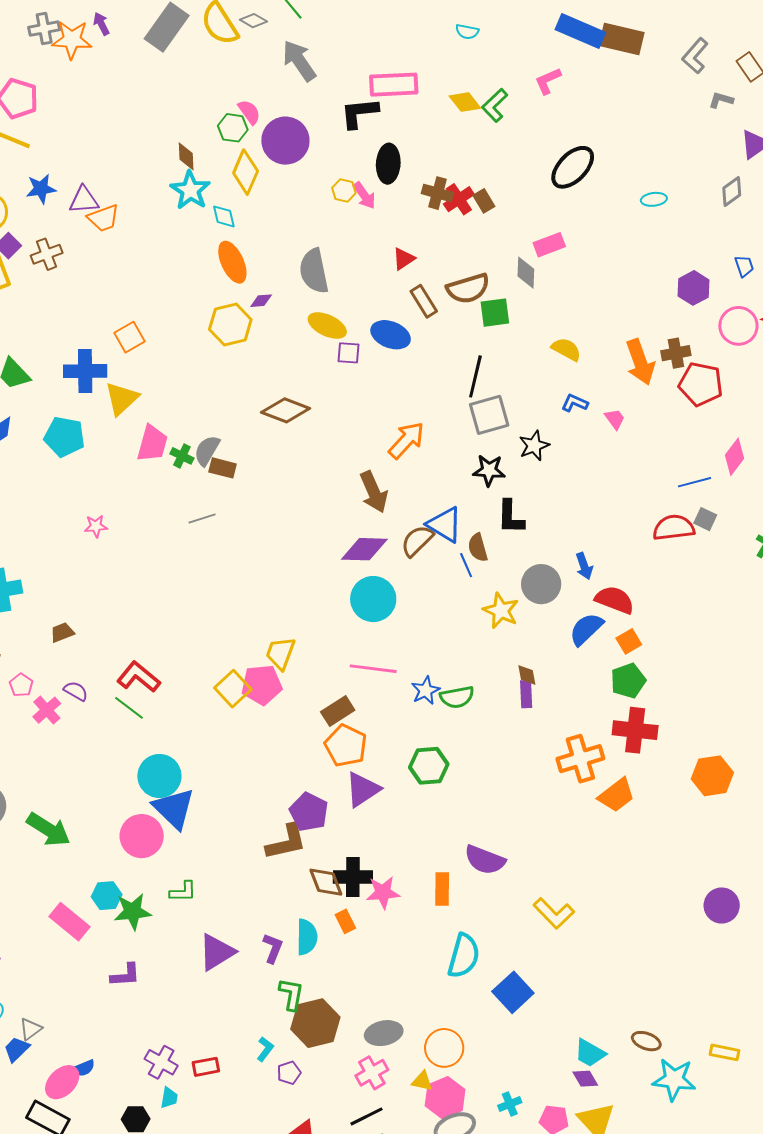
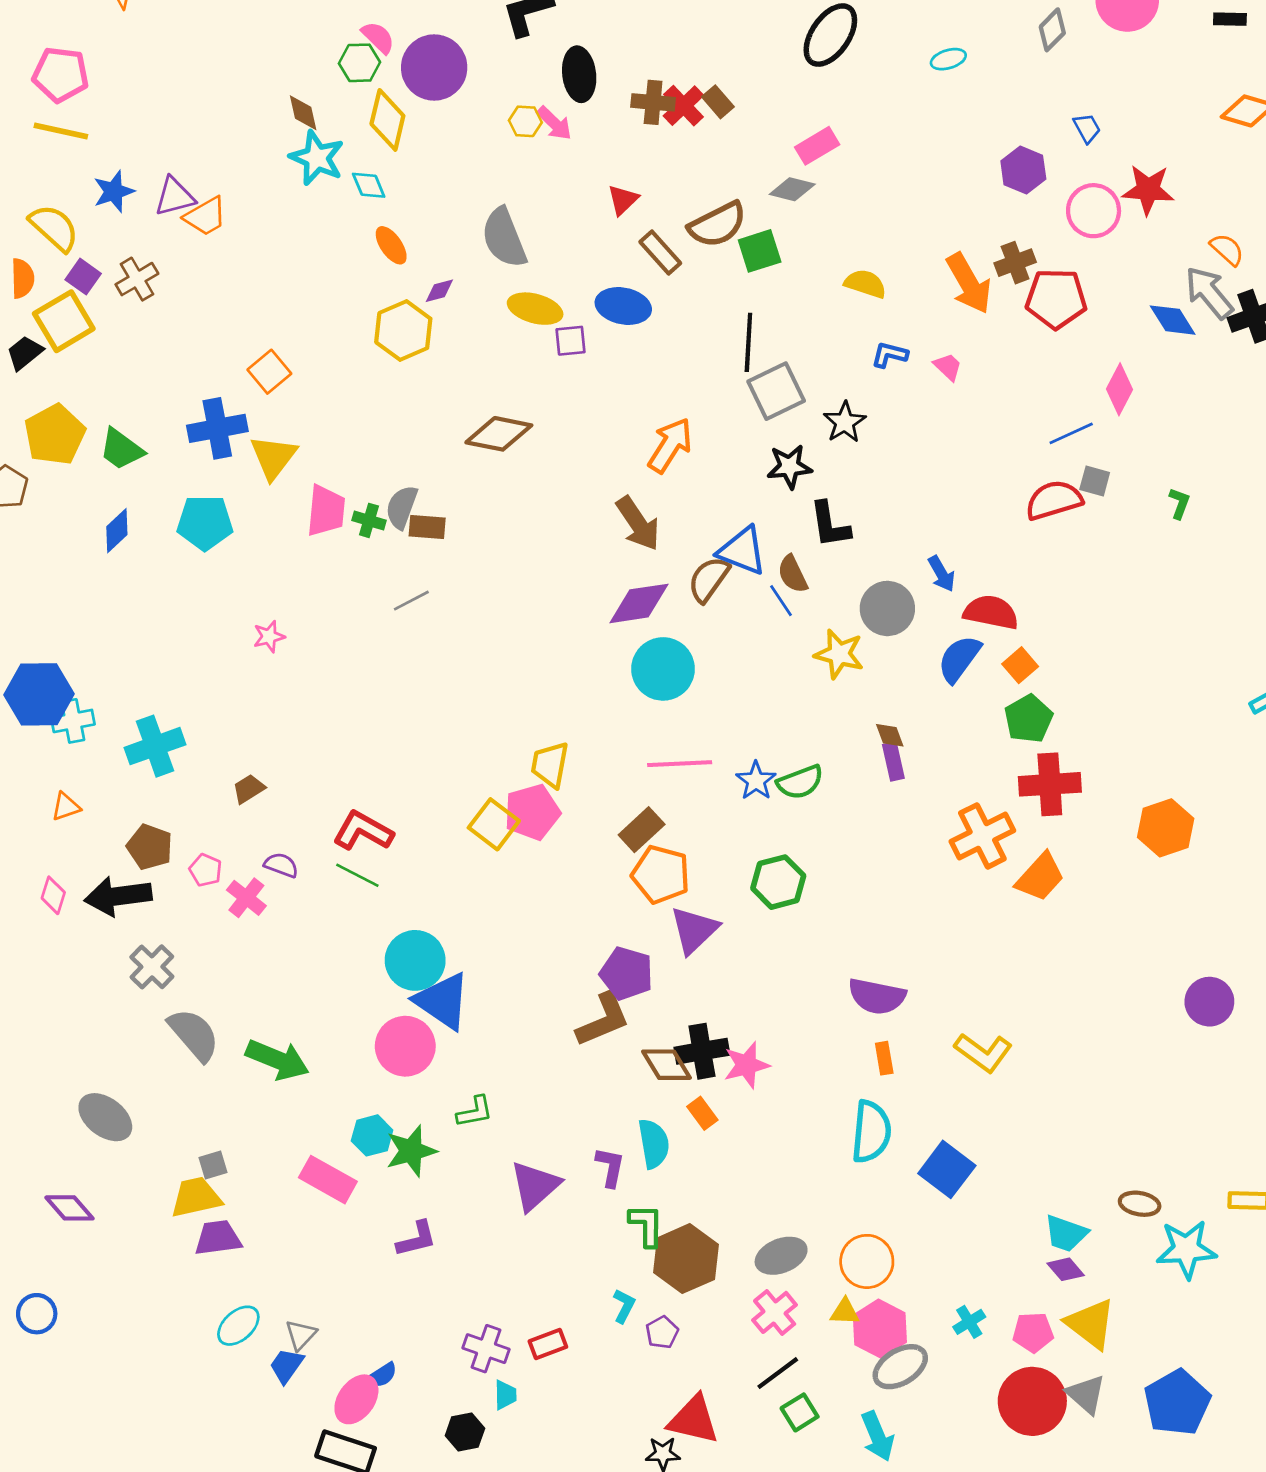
orange ellipse: (232, 262) -> (391, 245), size x0.7
gray diamond: (526, 273) -> (792, 189), turned -68
orange rectangle: (442, 889) -> (884, 1058), moved, size x0.7

